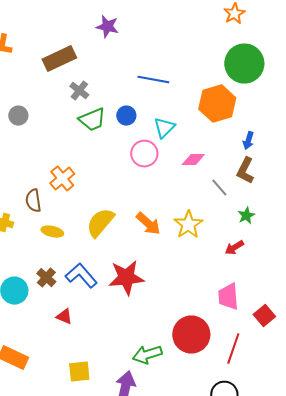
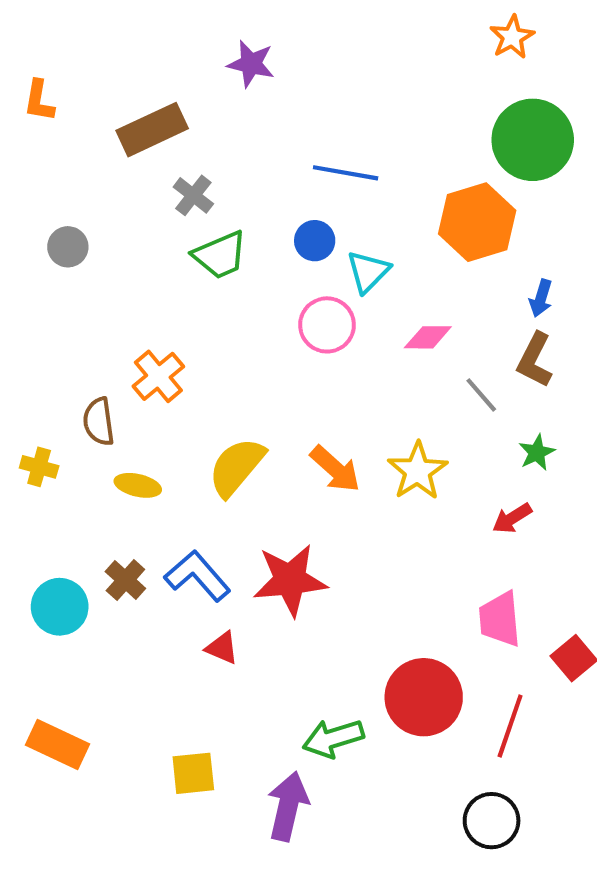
blue circle: (126, 116) -> (315, 241), moved
red triangle: (64, 317) -> (222, 648), moved

